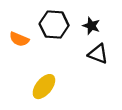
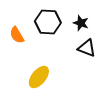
orange semicircle: (19, 39) -> (17, 35), turned 36

